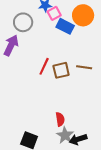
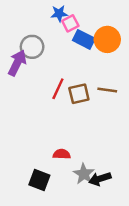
orange circle: (83, 15) -> (107, 39), moved
gray circle: (23, 22) -> (32, 47), moved
red semicircle: (60, 119) -> (62, 154), moved, turned -80

